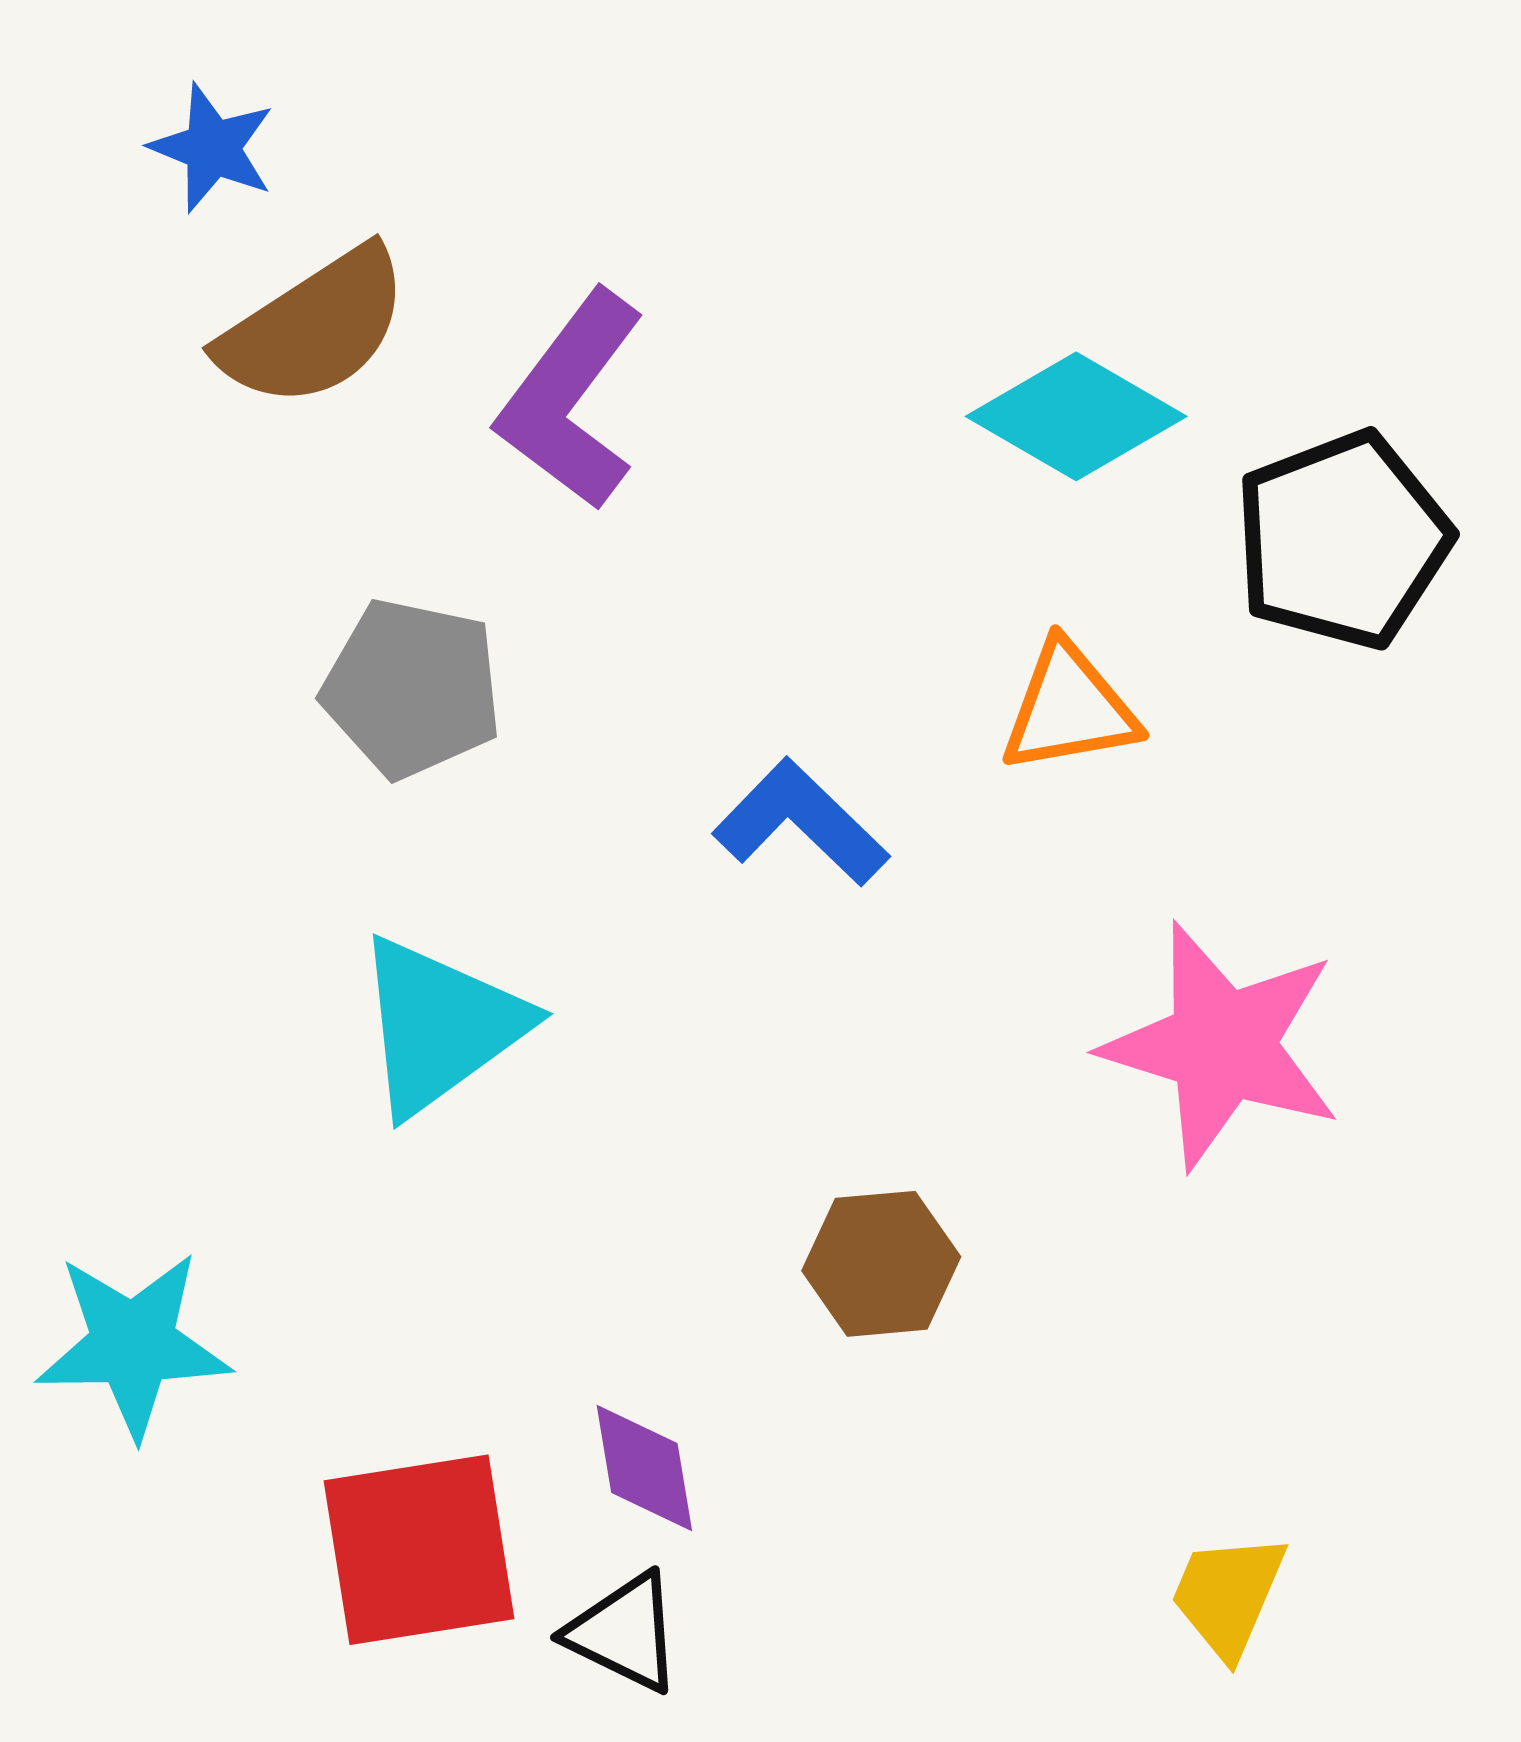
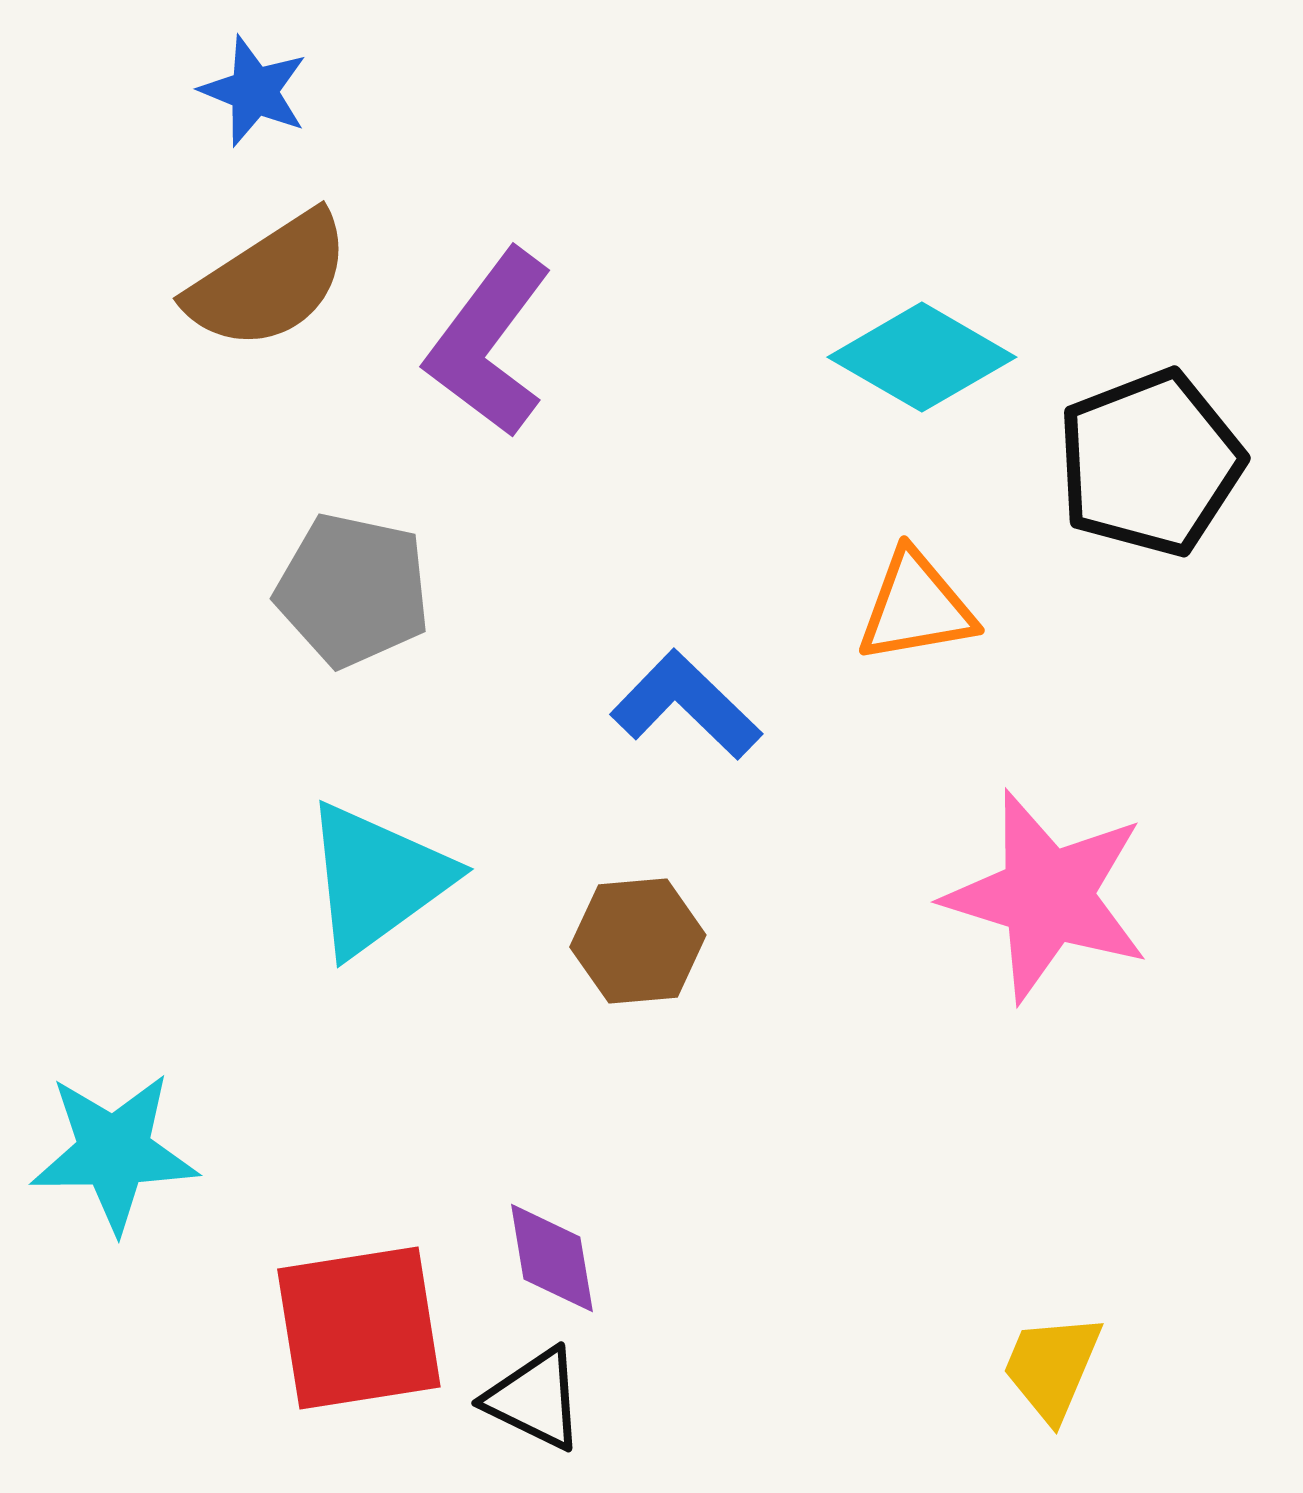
blue star: (212, 148) -> (254, 91), moved
brown hexagon: (881, 1264) -> (638, 941), moved

